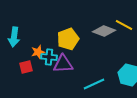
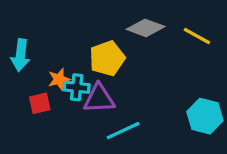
gray diamond: (104, 31) -> (146, 28), moved
cyan line: (94, 84) -> (123, 131), moved

